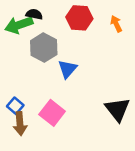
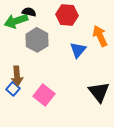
orange arrow: (116, 24) -> (100, 36), moved, size x1.5
blue triangle: (68, 69) -> (78, 50), moved
brown arrow: (20, 124) -> (17, 76), moved

